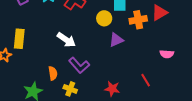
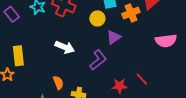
pink semicircle: (167, 54) -> (166, 41), size x1.5
purple L-shape: (79, 65) -> (98, 60), moved, turned -75
red line: (146, 80) -> (142, 79), moved

